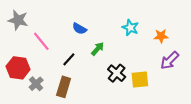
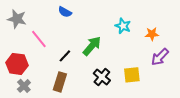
blue semicircle: (79, 29) -> (65, 12), moved
green arrow: (98, 49) -> (92, 46), size x1.5
black cross: (117, 73) -> (102, 77), moved
gray cross: (36, 84) -> (24, 86), moved

